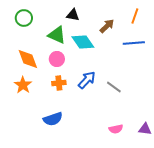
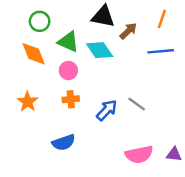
black triangle: (73, 15) -> (103, 17), moved, size x1.5
green circle: (24, 18) -> (40, 21), moved
orange diamond: (28, 59) -> (34, 54), moved
blue arrow: (87, 80) -> (107, 110), moved
pink semicircle: (116, 129) -> (139, 154), size x1.6

